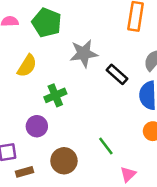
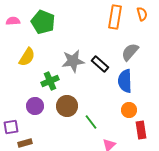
gray star: (84, 53) -> (73, 61), moved
brown circle: (64, 161) -> (67, 106), moved

